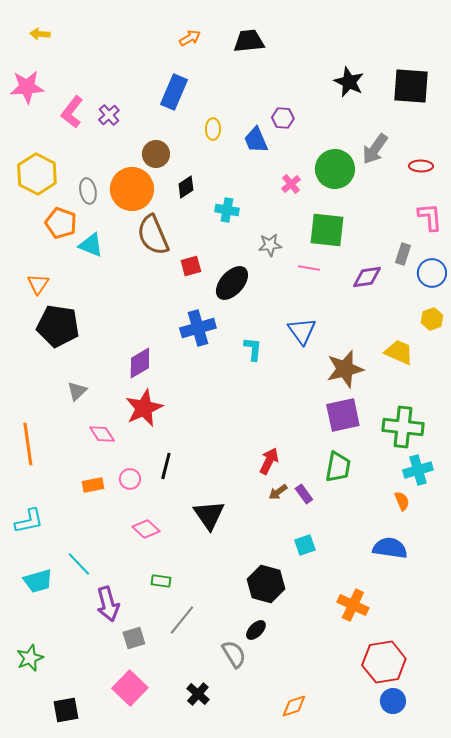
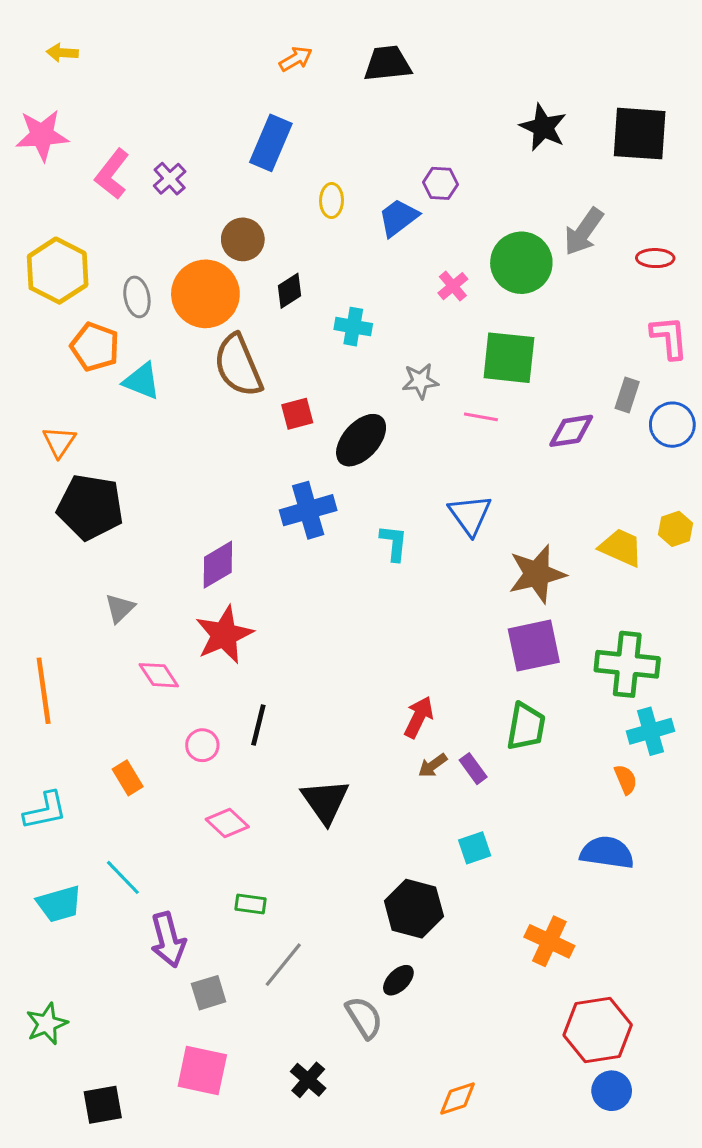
blue trapezoid: (256, 140) -> (398, 218), turned 76
yellow hexagon: (432, 319) -> (675, 529), moved
orange rectangle: (93, 485) -> (128, 778), moved, turned 70
pink square: (130, 688) -> (202, 1070), turned -32

